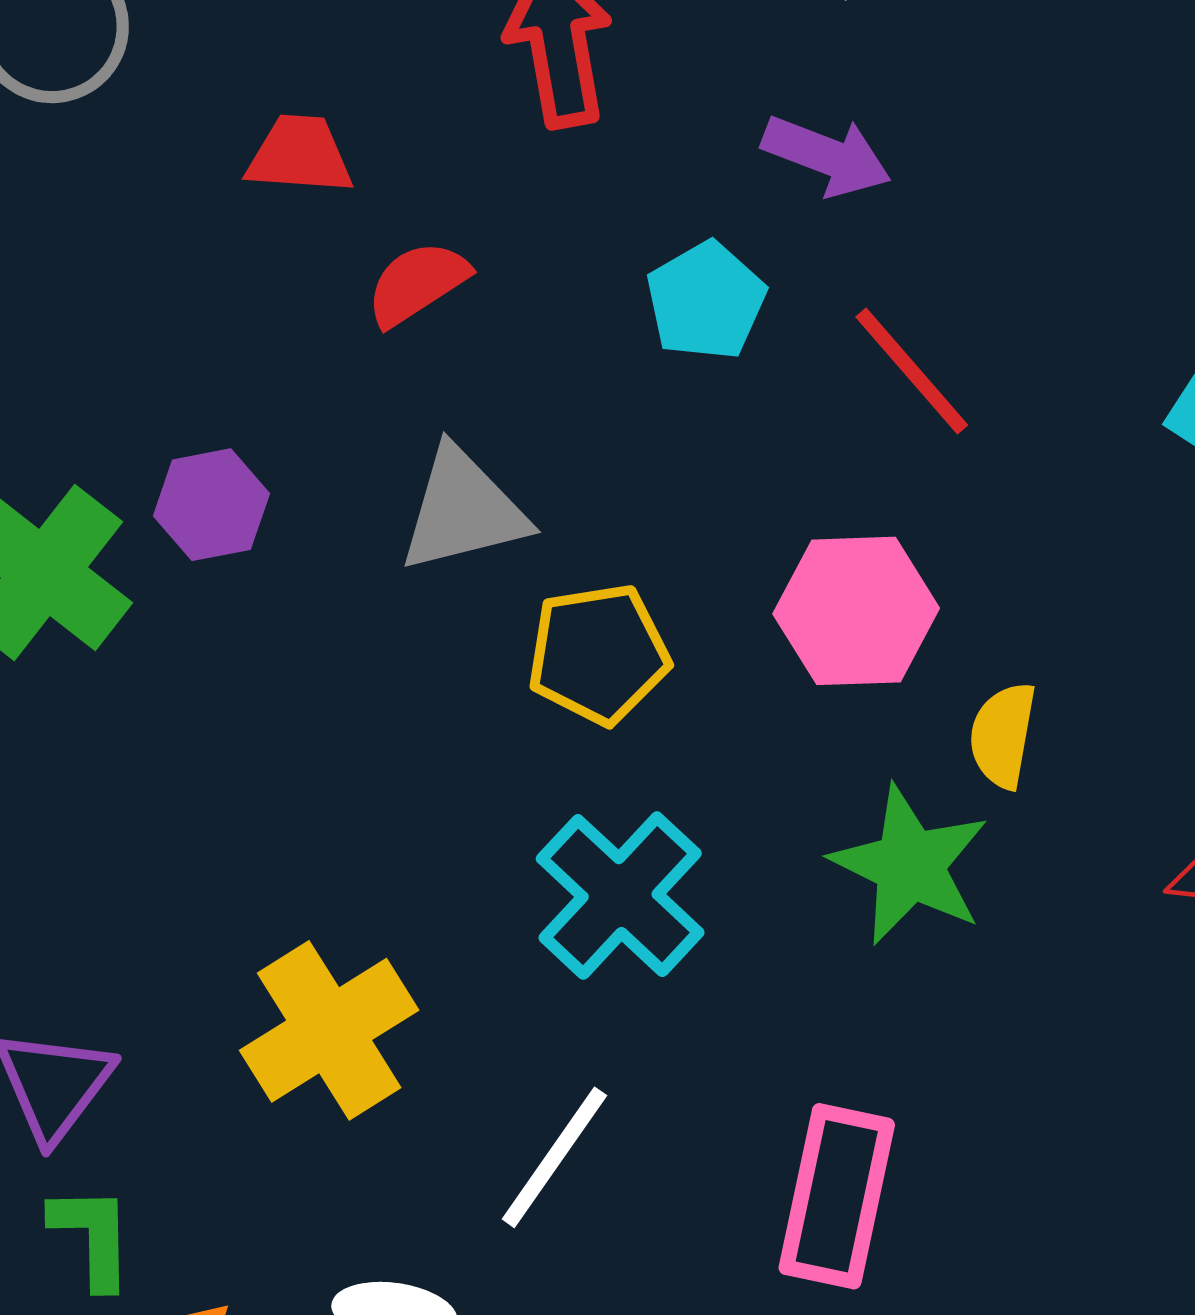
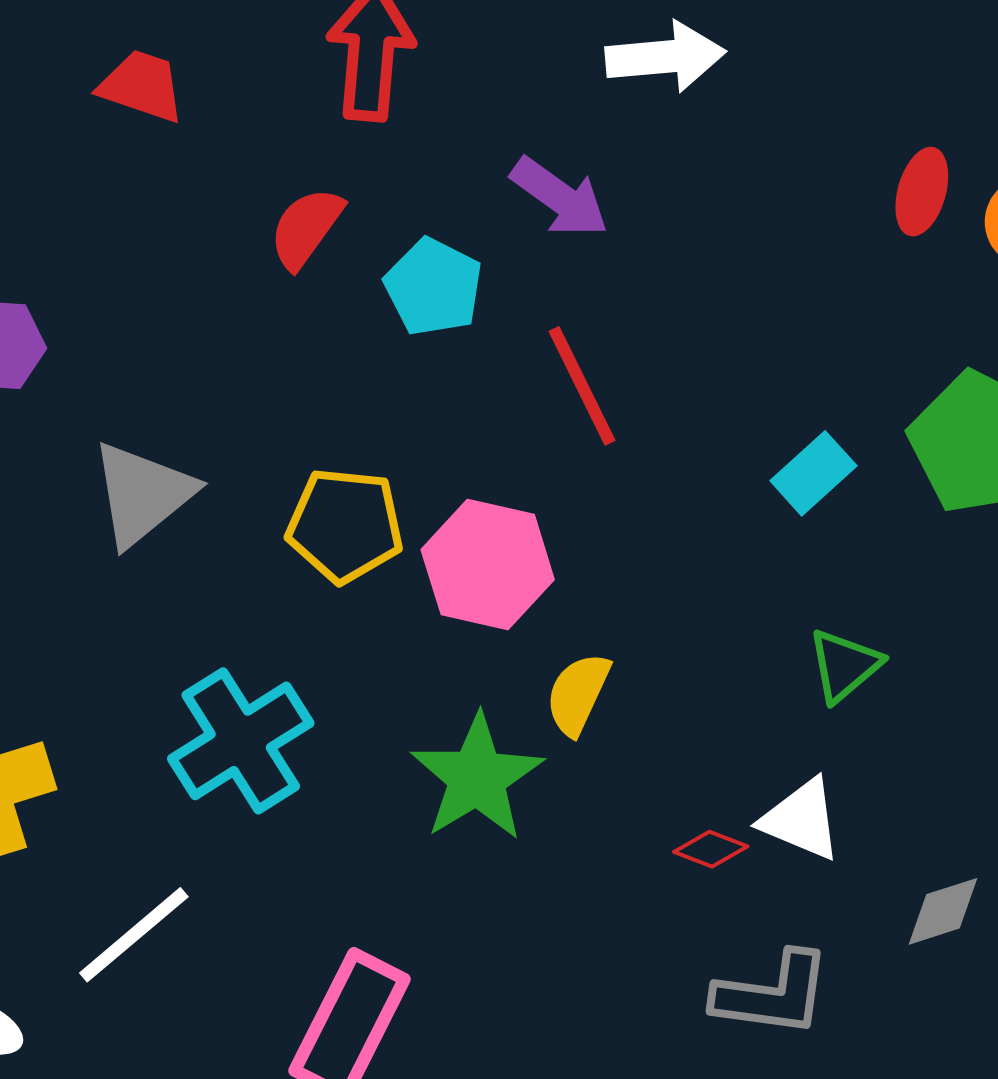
red semicircle: (417, 283) -> (306, 228), moved, turned -36
cyan pentagon: (706, 301) -> (433, 287), turned -30
gray triangle: (463, 510) -> (142, 494), moved, turned -40
yellow pentagon: (598, 654) -> (345, 525), moved

